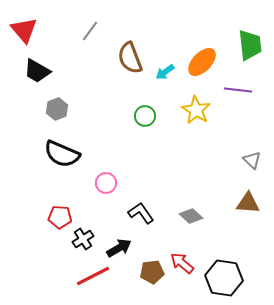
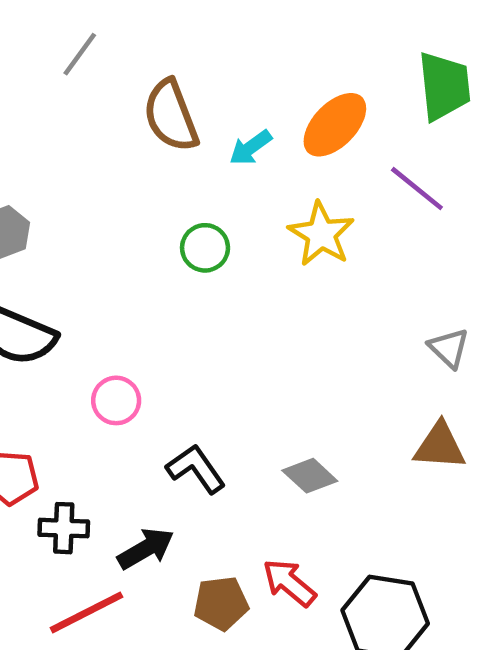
purple line: (238, 90) -> (417, 189), turned 32
black cross: (83, 239) -> (64, 528), turned 35

